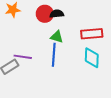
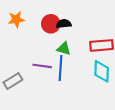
purple line: (23, 57) -> (42, 66), moved

